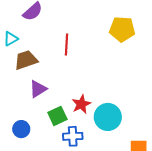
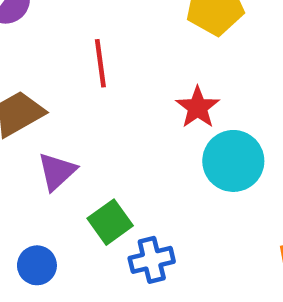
red star: (81, 104) -> (198, 107), moved
cyan circle: (108, 117) -> (233, 161), moved

